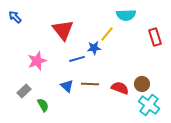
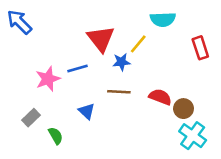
blue arrow: (15, 17) -> (19, 22), size x1.5
red triangle: (63, 30) -> (101, 39), moved
blue line: (77, 59) -> (78, 68), moved
brown line: (90, 84) -> (119, 92), moved
red semicircle: (120, 88) -> (160, 97), moved

